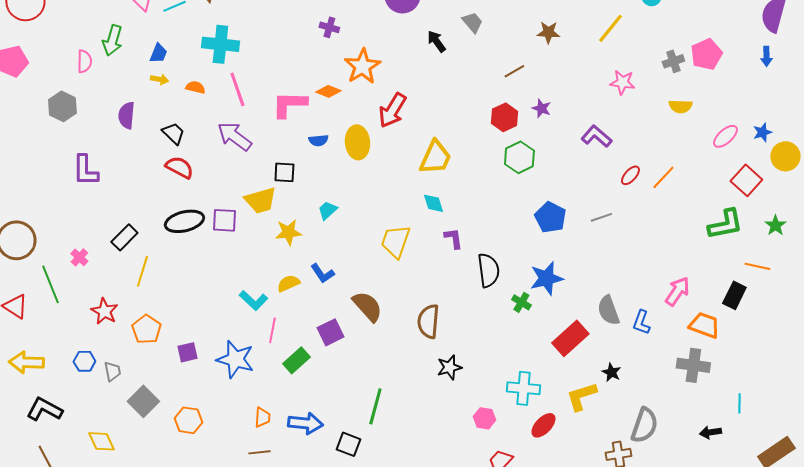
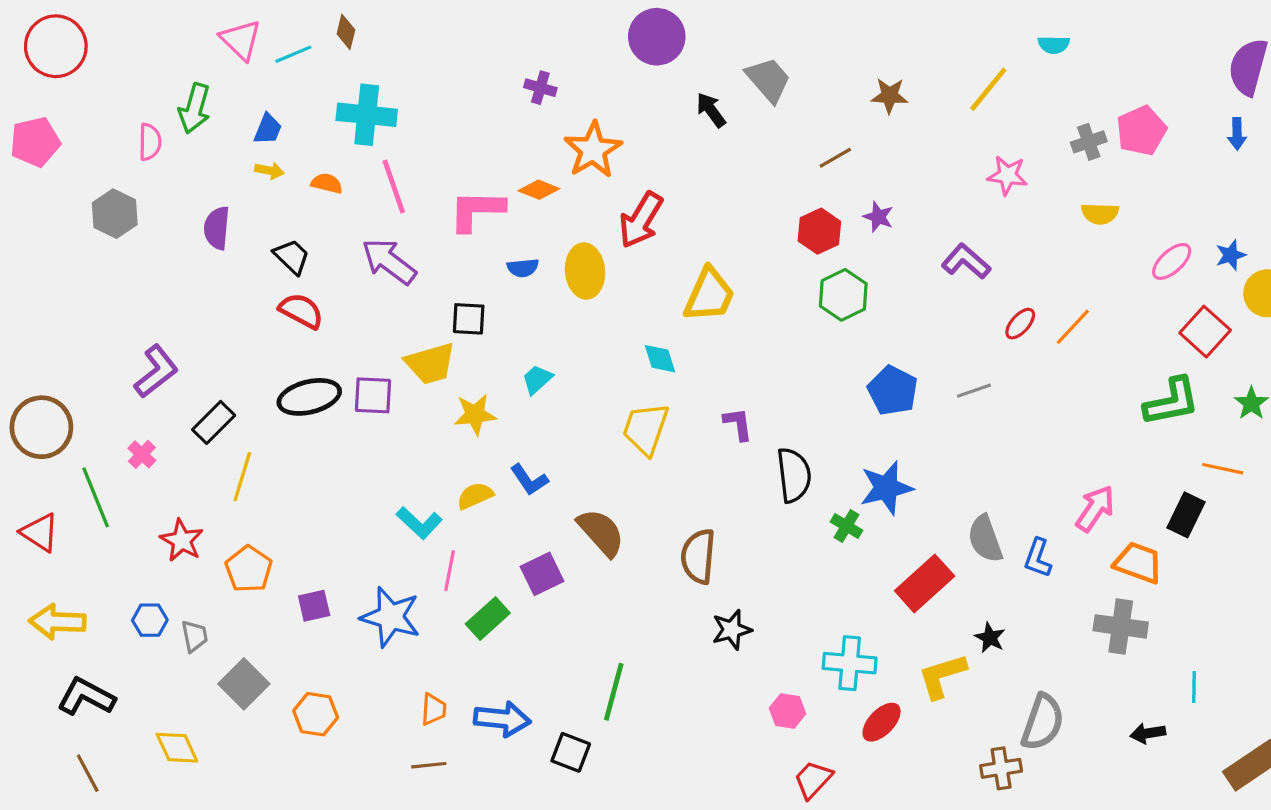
gray trapezoid: (472, 22) -> (768, 80), size x1.4
purple L-shape: (85, 170) -> (156, 371), moved, turned -128
cyan diamond: (433, 203) -> (660, 359), moved

